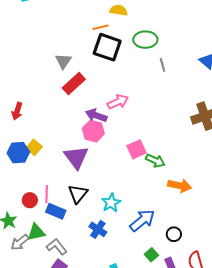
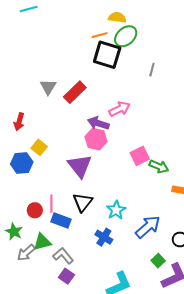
green ellipse: (145, 40) -> (126, 36), moved, turned -40
gray triangle: (63, 61) -> (48, 87), moved
gray line: (163, 65) -> (152, 70), moved, turned 32
yellow square: (34, 147) -> (39, 147), moved

